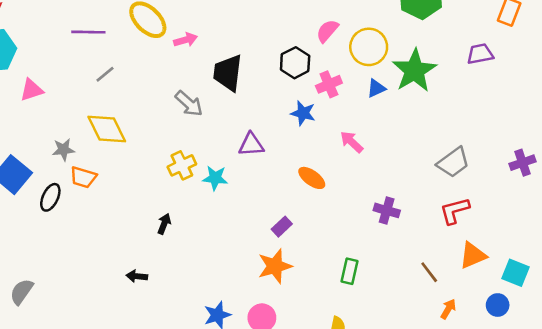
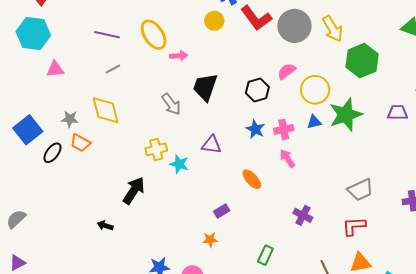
pink cross: (329, 84) -> (284, 129), moved
black arrow: (164, 224) -> (134, 190), size x1.8
orange star: (275, 266) -> (210, 240), size x0.6

